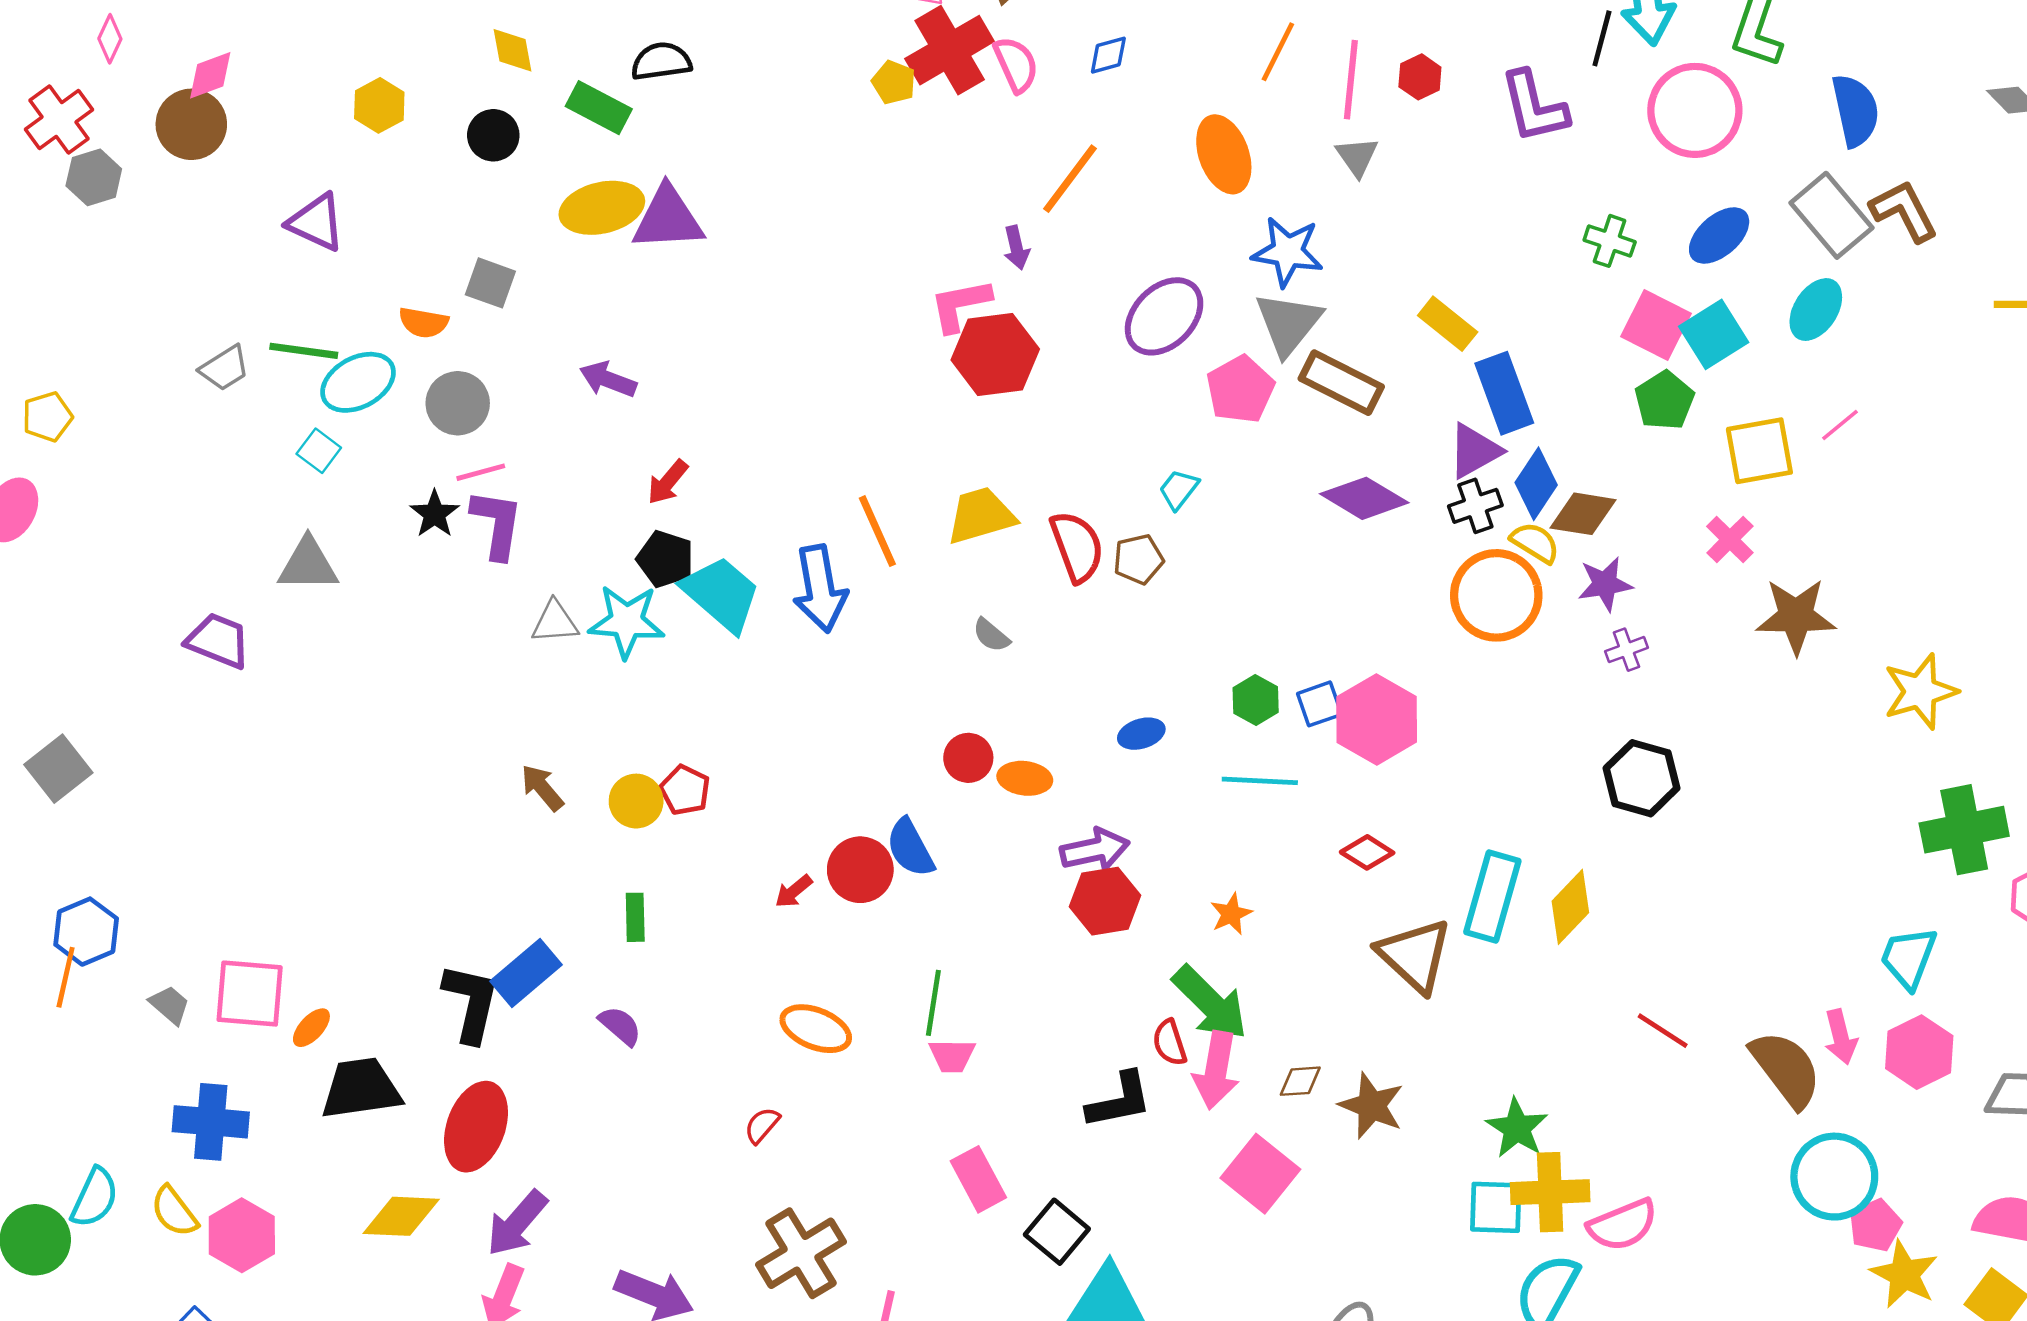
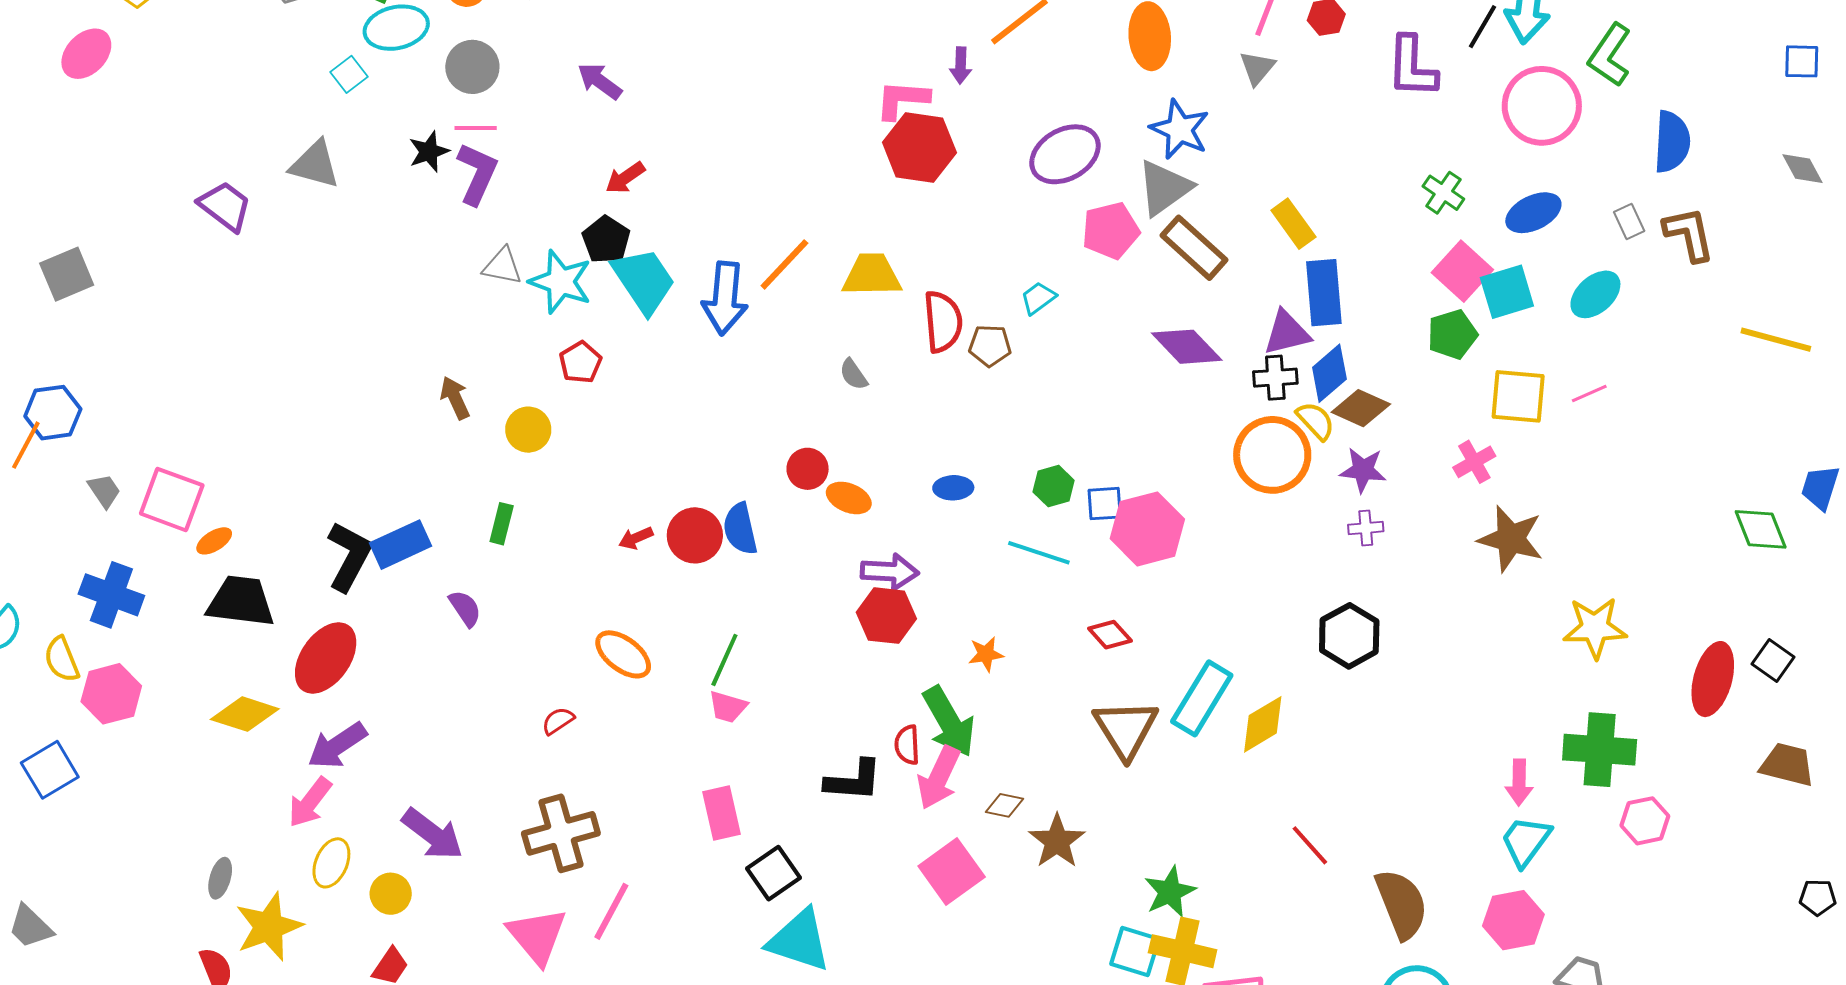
gray rectangle: (1831, 215) -> (1629, 221), size x0.5
orange line: (877, 531) -> (784, 264), turned 52
red pentagon: (685, 790) -> (580, 362), moved
pink arrow: (1841, 1037) -> (1519, 782), moved

